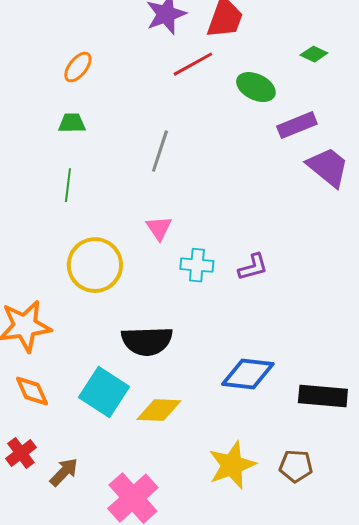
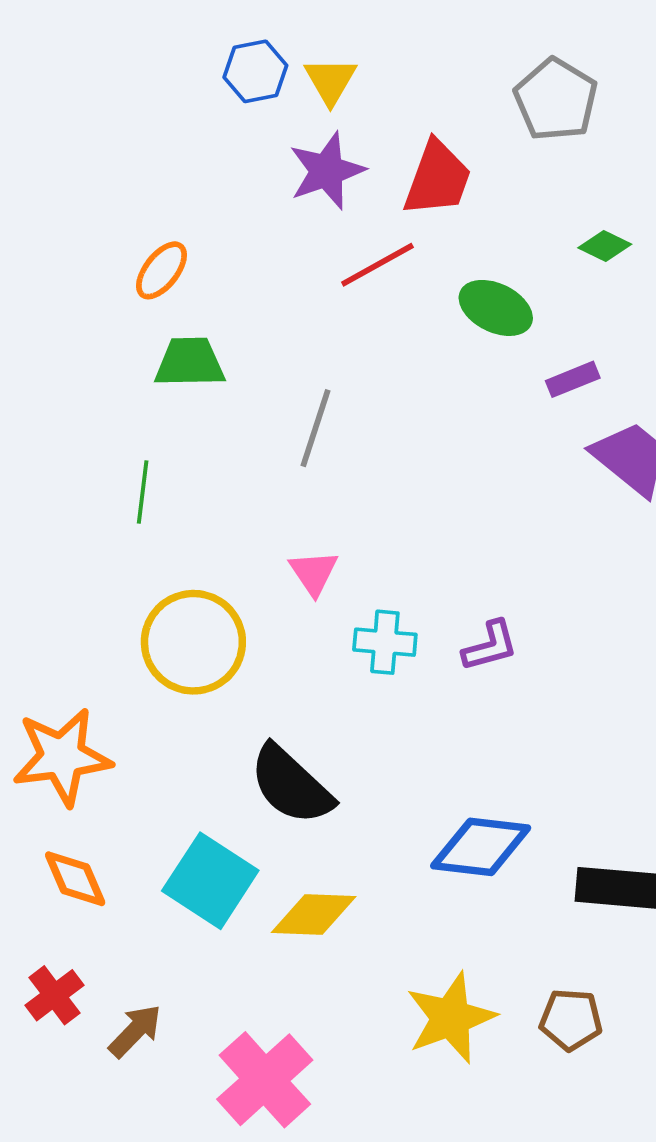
green trapezoid: (72, 123) -> (190, 362), moved, size x1.4
purple rectangle: (297, 125) -> (573, 379), size x0.7
black semicircle: (147, 341) -> (291, 785), turned 45

